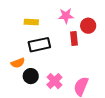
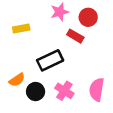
red rectangle: (74, 39) -> (75, 36), turned -40
black rectangle: (39, 45) -> (50, 60), moved

